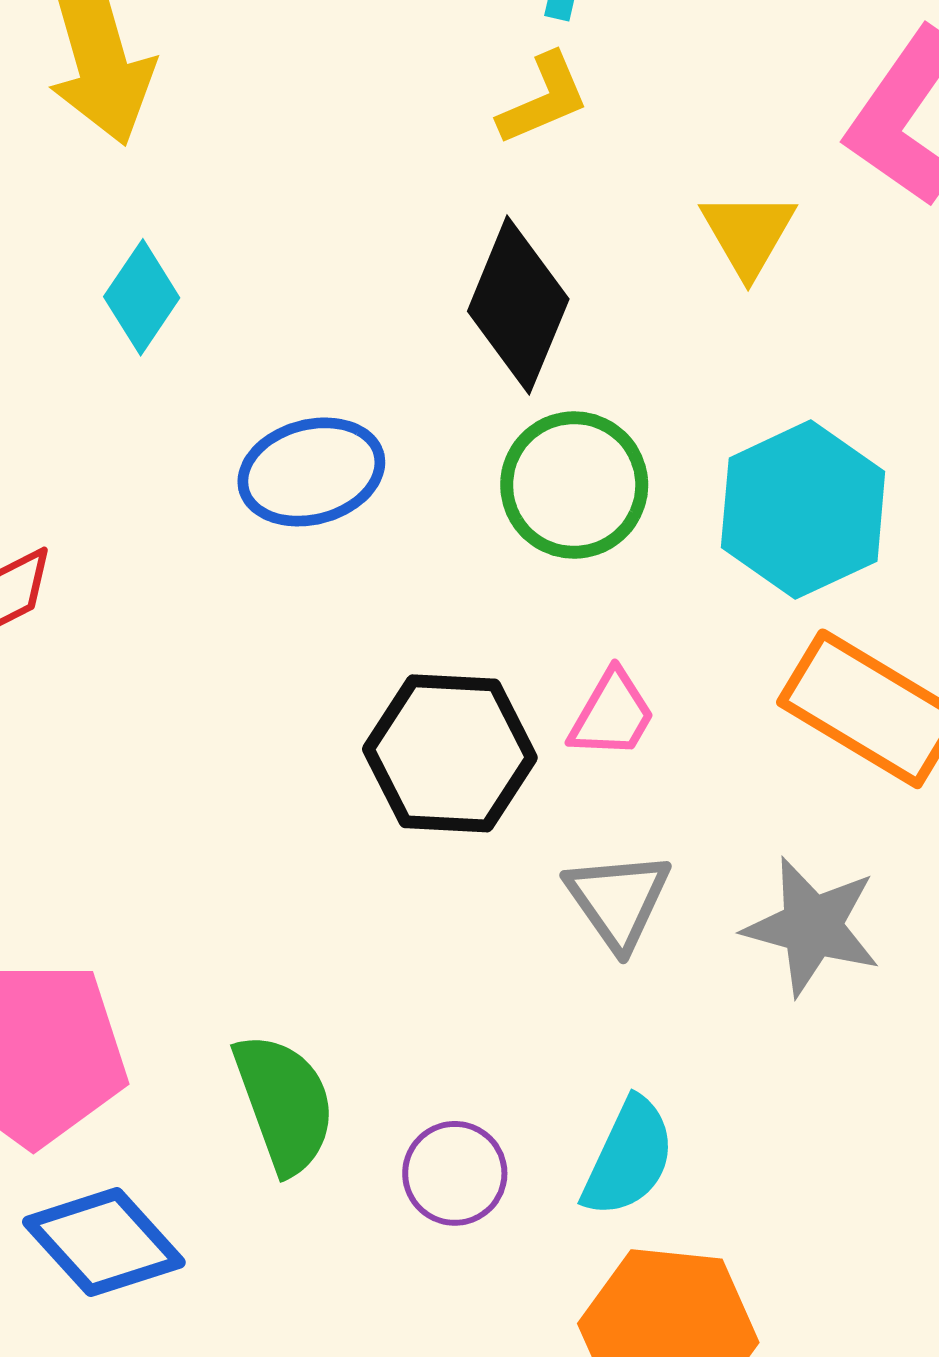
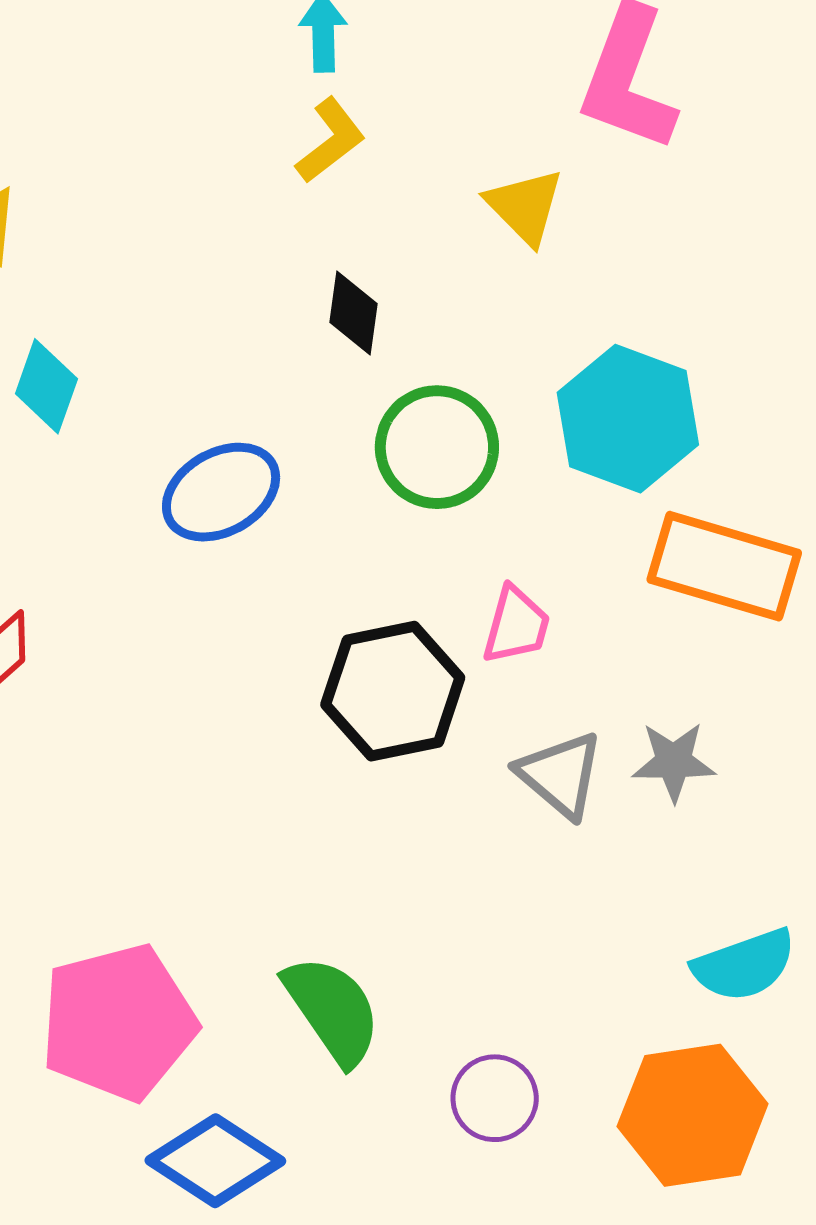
black diamond: (518, 305) -> (353, 313), size x0.6
gray star: (812, 926) -> (674, 762), moved, size x0.7
cyan semicircle: (629, 1157) -> (744, 965), moved, turned 60
purple circle: (455, 1173) -> (495, 1098), moved

